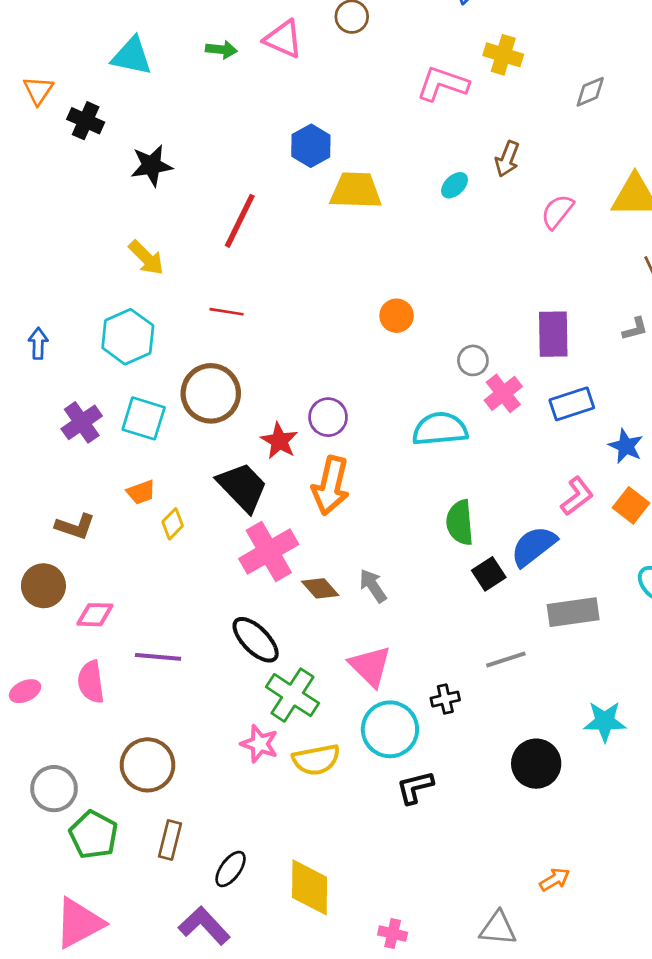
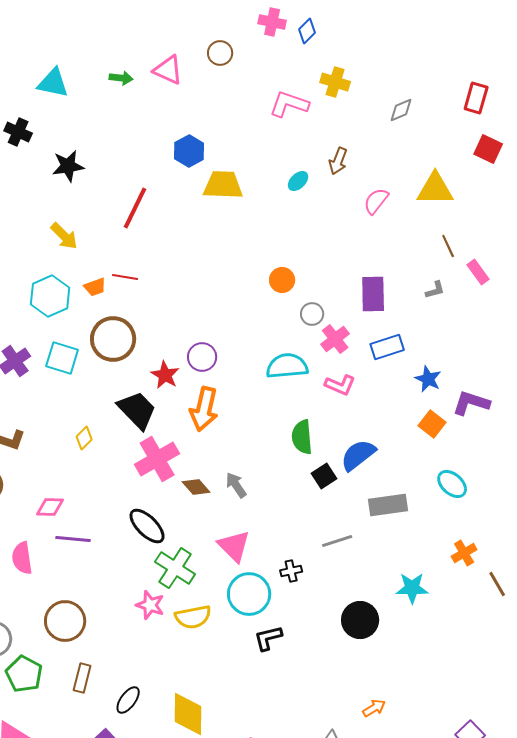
orange circle: (397, 316) -> (282, 280), moved
orange trapezoid: (141, 492) -> (95, 287), moved
pink L-shape: (577, 496) -> (340, 385), moved, turned 60
pink diamond: (95, 615) -> (50, 507), moved

